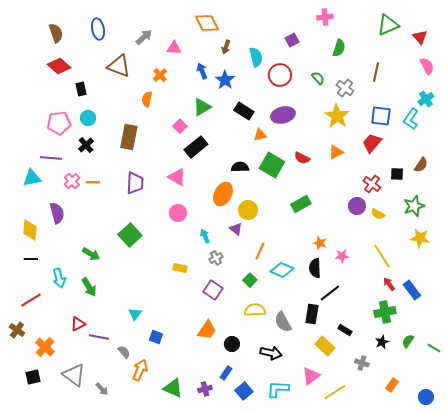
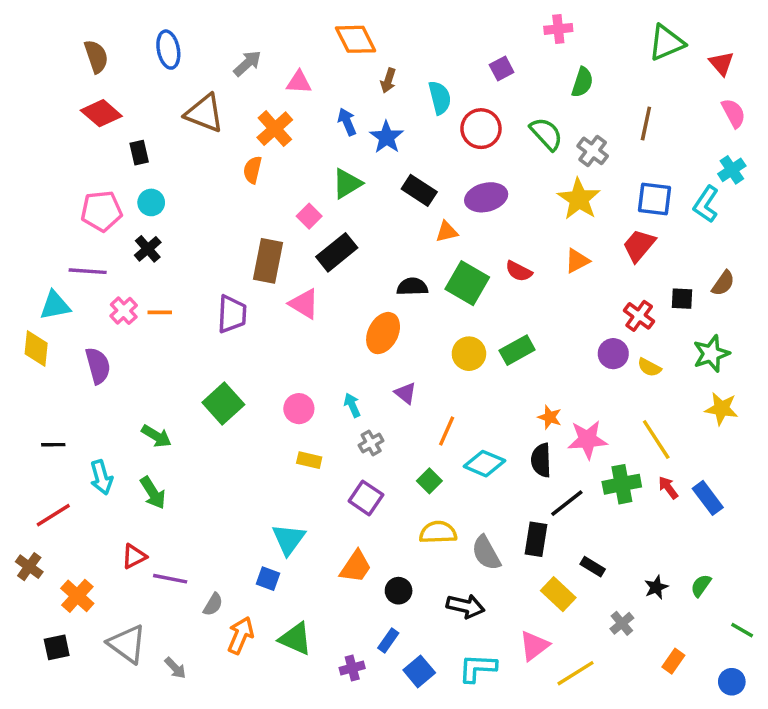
orange cross: (160, 75) -> (275, 129), size x1.5
green semicircle: (318, 78) -> (546, 134), size x1.5
brown rectangle: (129, 137) -> (268, 261), moved
yellow circle: (248, 210) -> (469, 354), moved
pink circle: (178, 213) -> (299, 409), moved
yellow diamond: (30, 230) -> (36, 348), moved
pink star: (342, 256) -> (587, 440), size x1.6
green cross: (385, 312) -> (622, 484), moved
cyan triangle: (135, 314) -> (289, 539), moved, size x1.5
green line: (434, 348) -> (742, 630), moved
gray semicircle: (124, 352) -> (213, 604), turned 72
gray cross: (362, 363) -> (622, 623), turned 32
green triangle: (173, 388) -> (295, 639), moved

